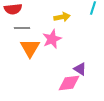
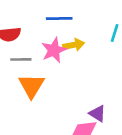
pink star: (52, 39) -> (54, 50), moved

